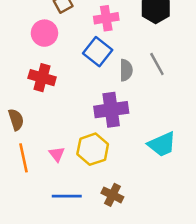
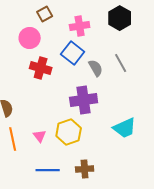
gray semicircle: (126, 70) -> (96, 68), turned -30
red cross: (42, 78) -> (41, 68), moved
brown cross: (112, 195) -> (85, 169), turned -30

